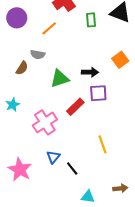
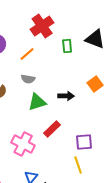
gray semicircle: (38, 54) -> (28, 79), moved
purple square: (98, 93) -> (84, 142), moved
pink cross: (45, 122) -> (23, 144), turned -30

